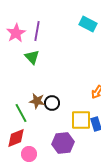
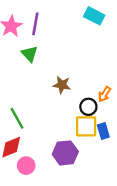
brown star: (37, 101) -> (62, 85), moved
black circle: (52, 103) -> (88, 107), moved

